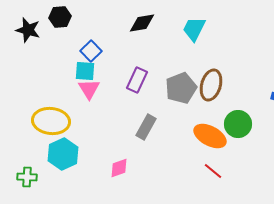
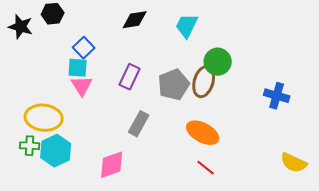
green circle: (238, 124) -> (218, 62), moved
pink diamond: (119, 168) -> (112, 165), size x1.4
green cross: (27, 177) -> (30, 146), moved

